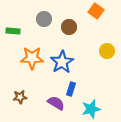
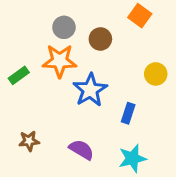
green rectangle: (13, 31) -> (19, 75), moved, turned -40
orange star: (32, 58) -> (60, 61), moved
blue rectangle: (71, 89) -> (128, 113), moved

